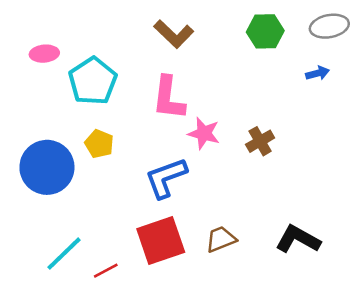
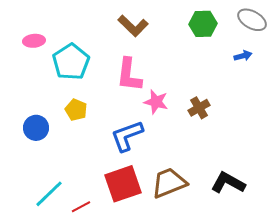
gray ellipse: (329, 26) -> (252, 20), turned 40
blue circle: (47, 167) -> (36, 128), size x0.6
brown trapezoid: (221, 239) -> (169, 183), size x1.5

